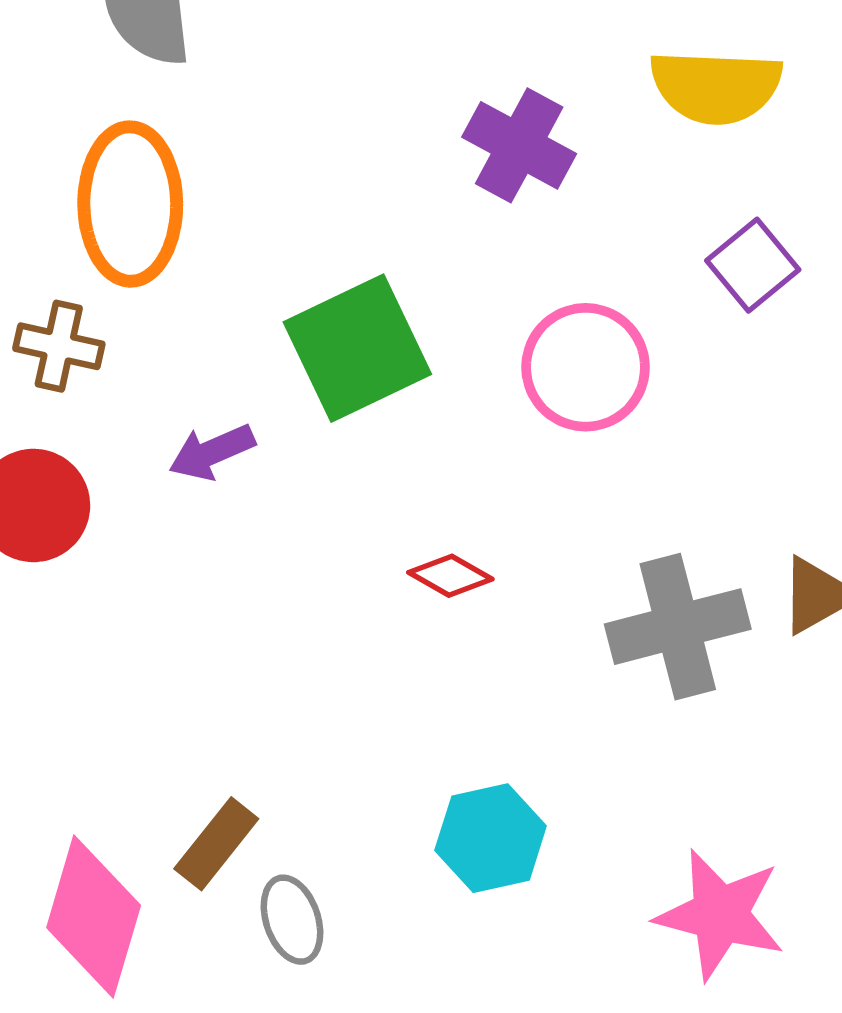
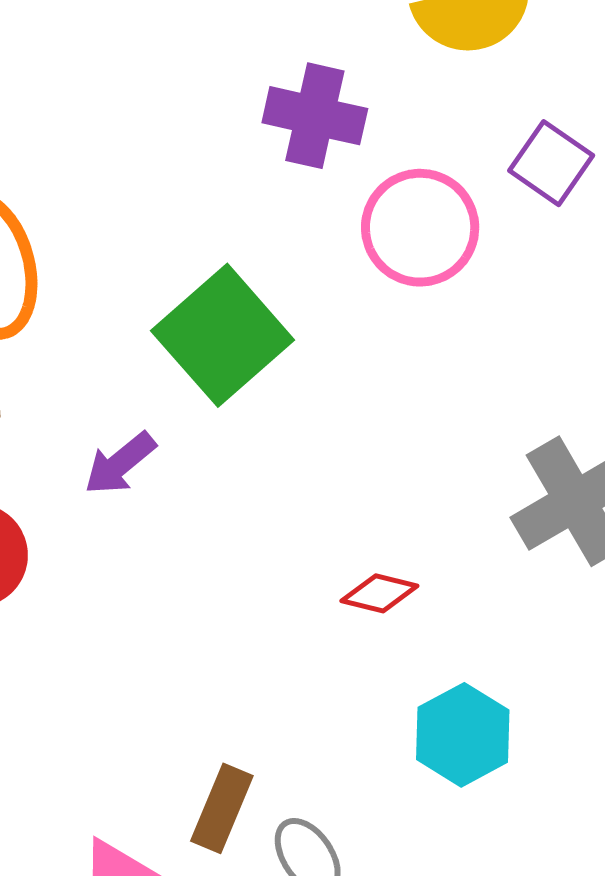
pink circle: (586, 367) -> (420, 228), moved
red diamond: (450, 576) -> (379, 593), moved

